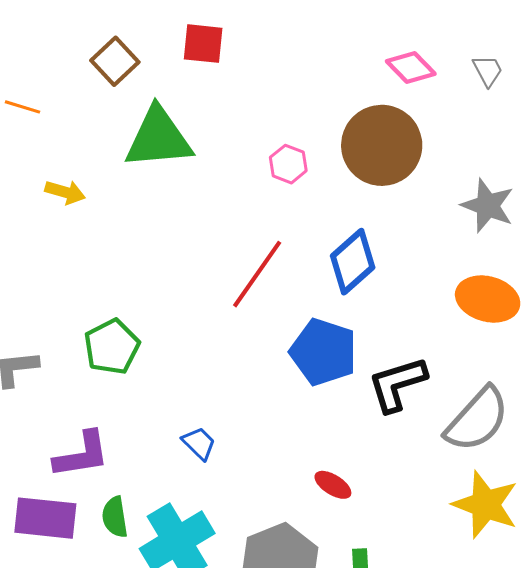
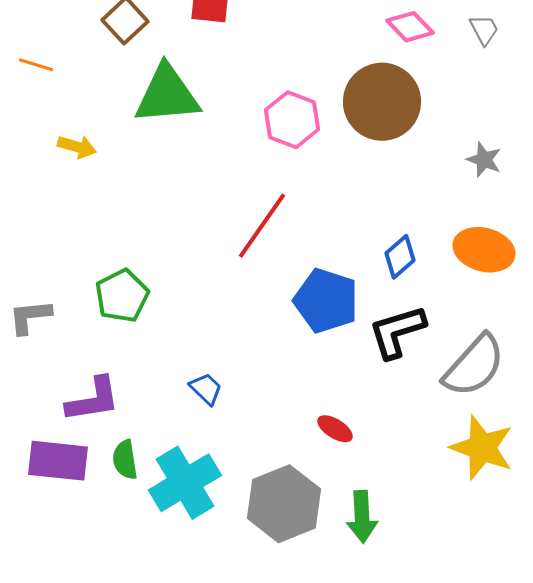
pink hexagon: (288, 164) -> (292, 120), size x1.5
gray star: (488, 206) -> (484, 160), size x0.7
blue diamond: (353, 262) -> (400, 257), moved, size x0.7

